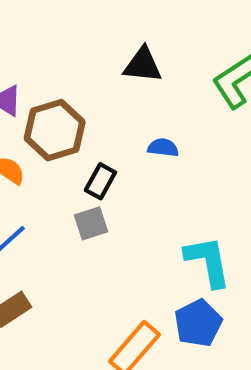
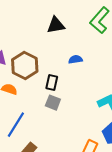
gray square: (91, 223) -> (53, 103), turned -35

